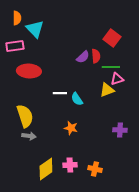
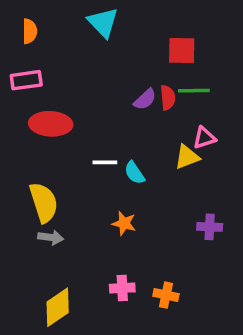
cyan triangle: (35, 29) -> (103, 23), moved
red square: (112, 38) -> (182, 50), moved, turned -36
green line: (111, 67) -> (194, 91), moved
yellow diamond: (46, 169) -> (58, 307), moved

